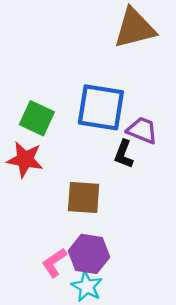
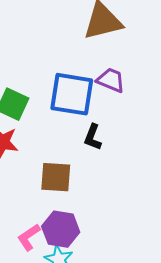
purple trapezoid: (142, 130) -> (111, 80), moved

